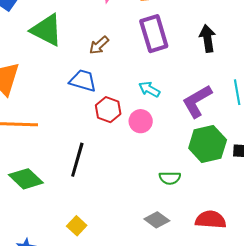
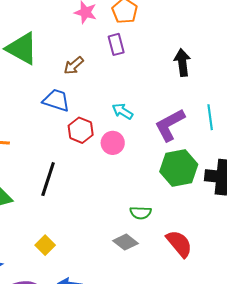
purple rectangle: (154, 34) -> (116, 44), moved, size x0.6
green semicircle: (170, 178) -> (141, 213), moved
red semicircle: (211, 220) -> (179, 244), turned 44

